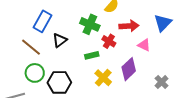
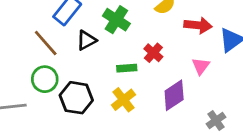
green cross: (90, 24) -> (116, 20), moved
red arrow: (129, 26) -> (198, 25), moved
pink triangle: (144, 45) -> (201, 66), turned 32
yellow cross: (103, 78) -> (123, 100), moved

